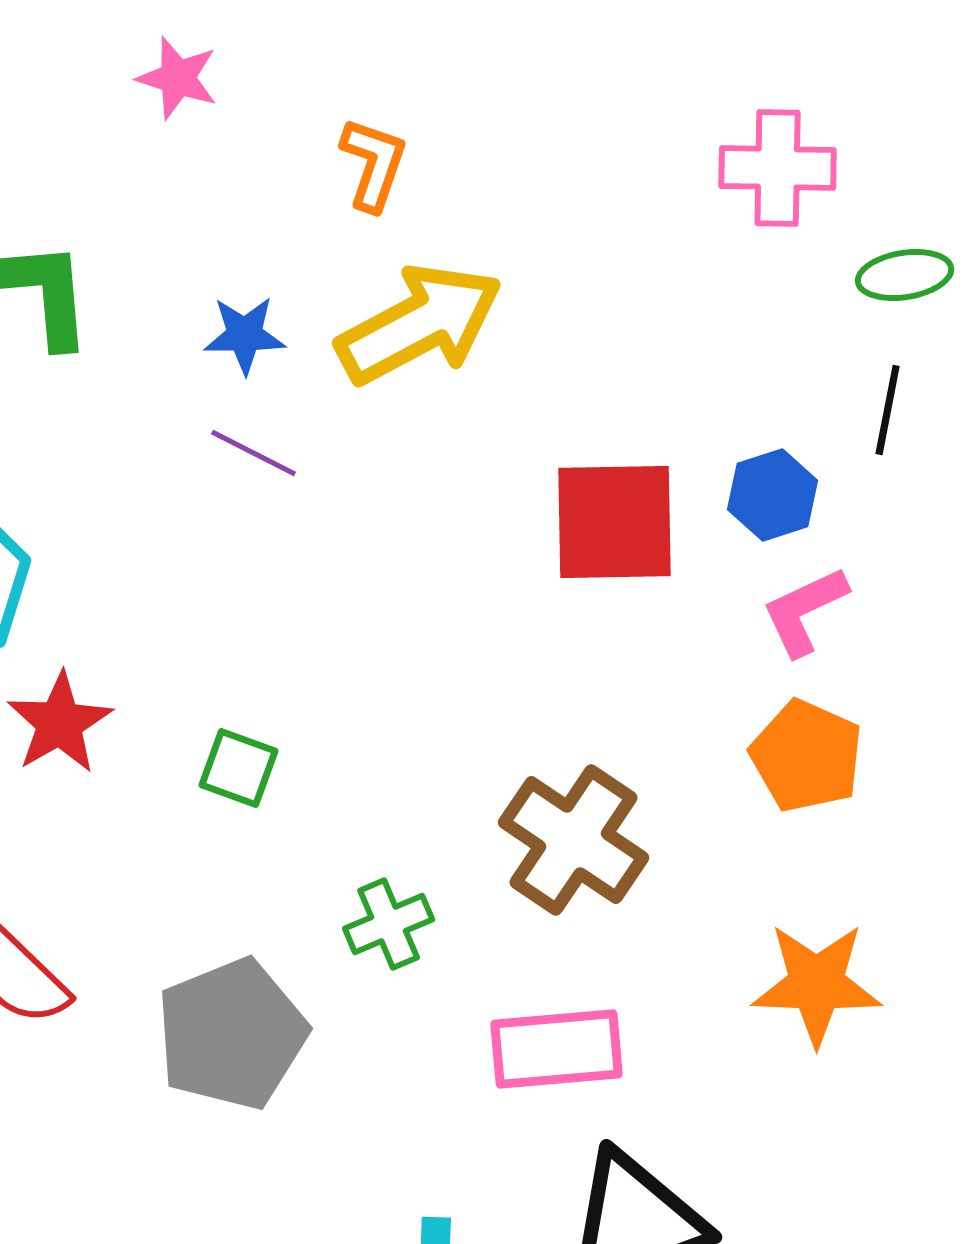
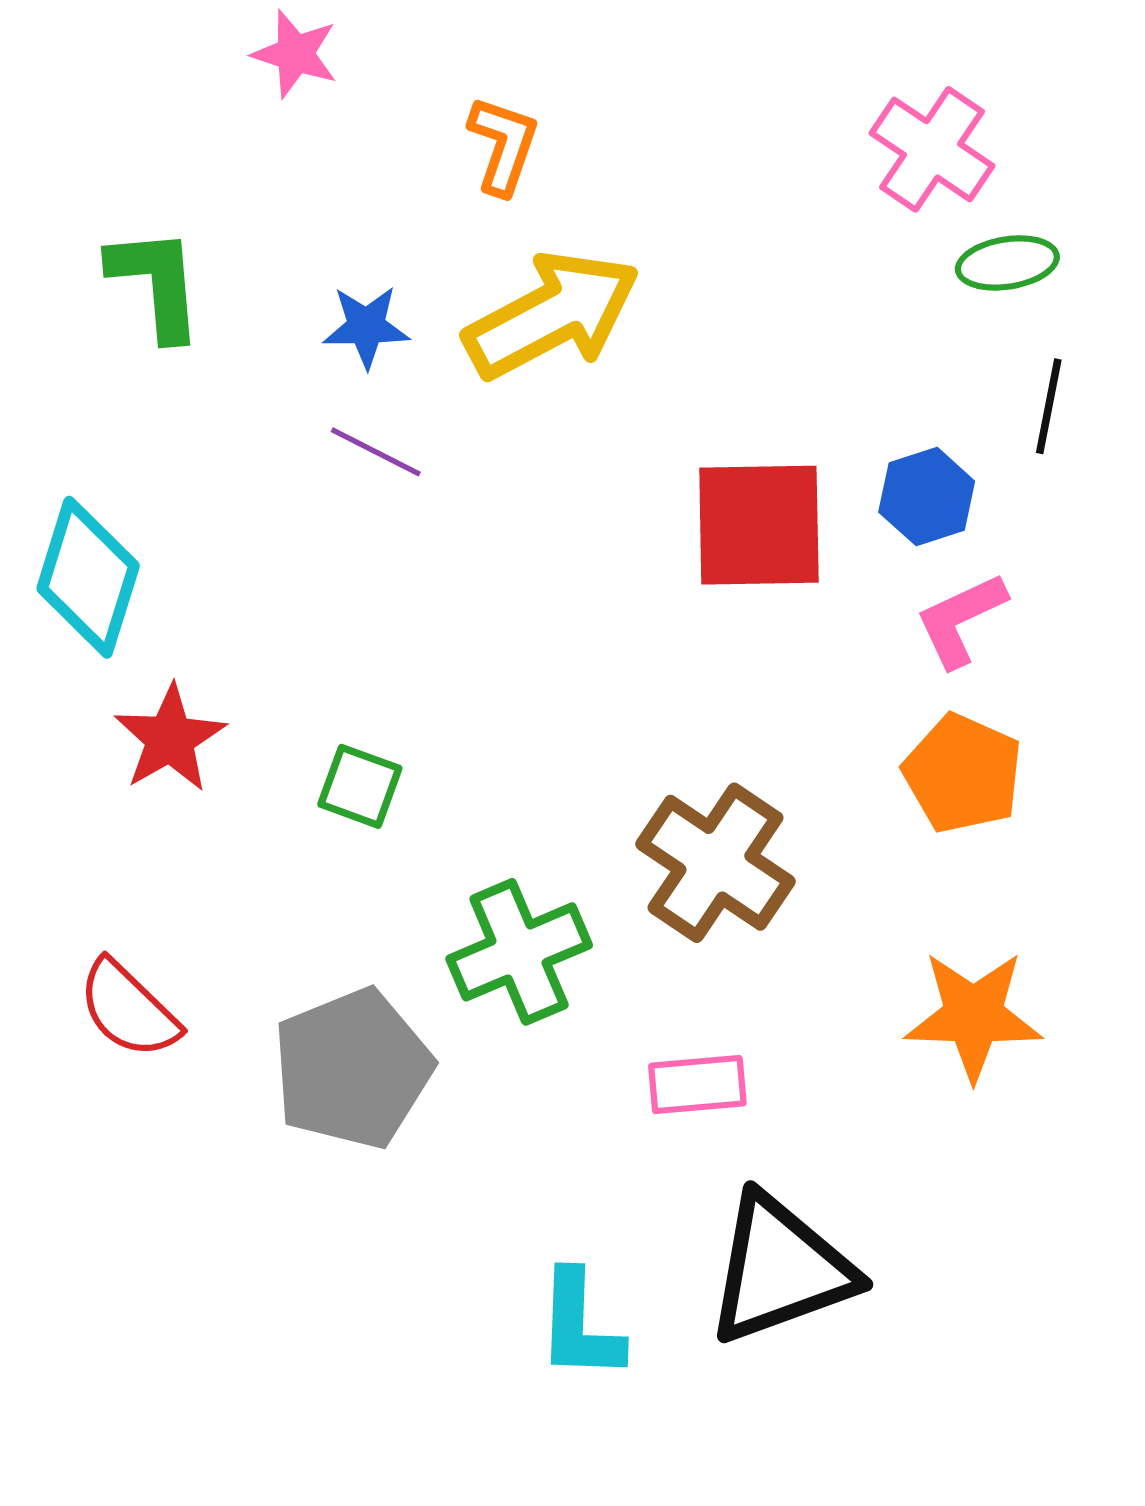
pink cross: (778, 168) -> (932, 149), turned 33
green ellipse: (905, 275) -> (1007, 263), moved
green cross: (389, 924) -> (519, 952), size x1.5
pink rectangle: (557, 1049) -> (697, 1085), size x0.7

